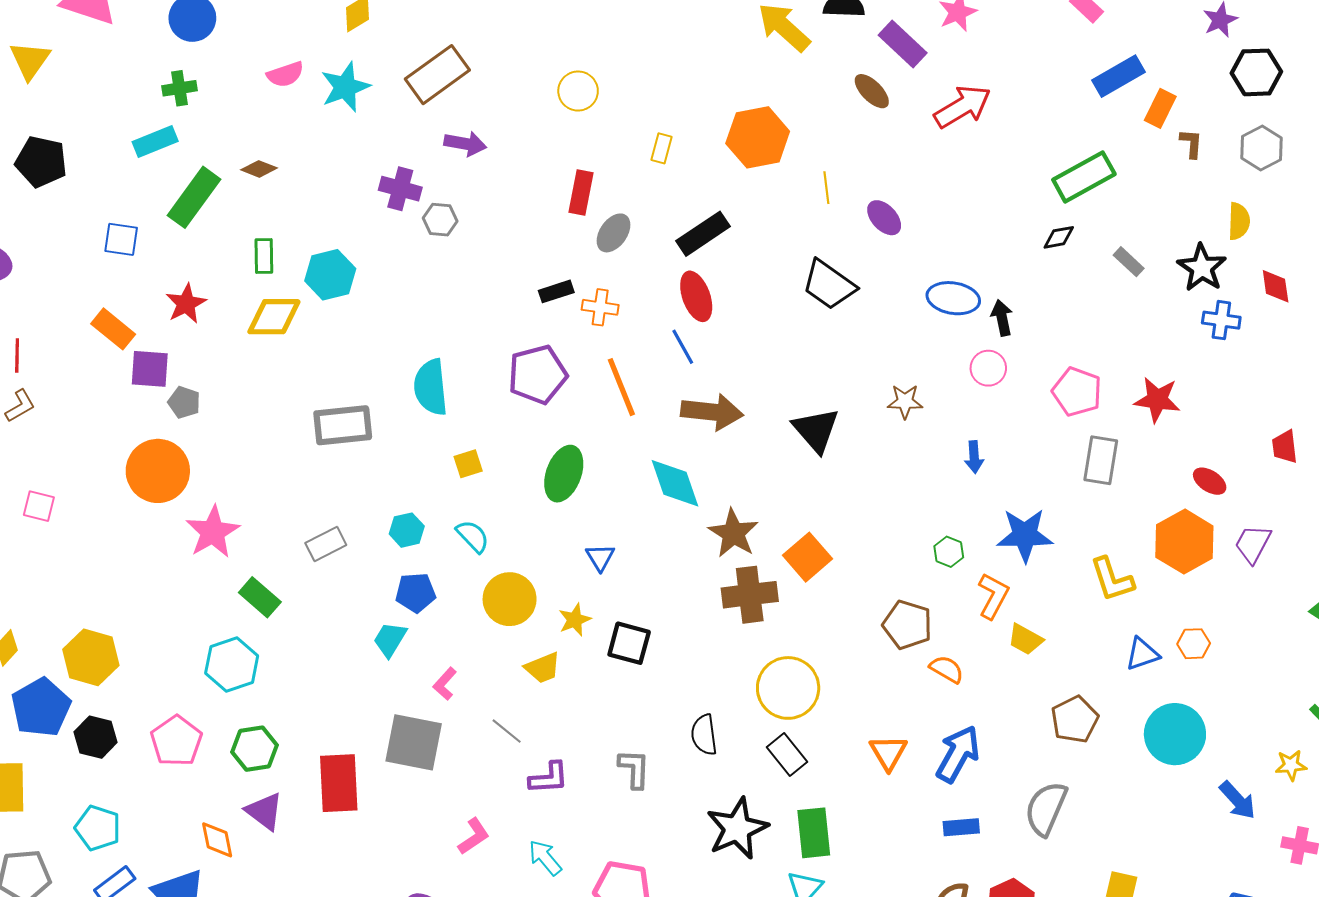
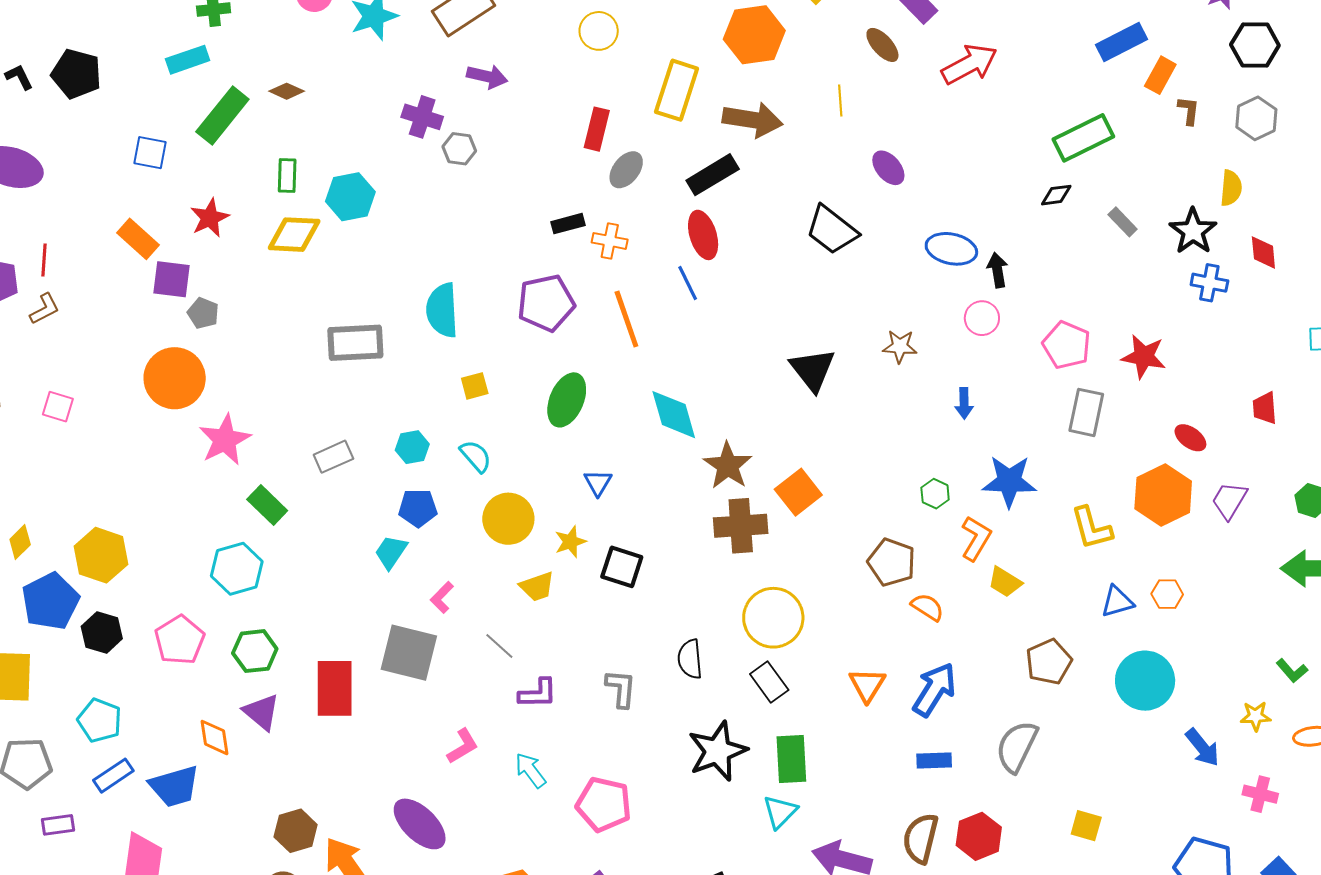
orange hexagon: (758, 137) -> (754, 35), moved
yellow rectangle: (662, 148) -> (677, 90), size x2.0
yellow line: (826, 188) -> (840, 101), moved
brown arrow: (712, 412) -> (753, 120), moved

